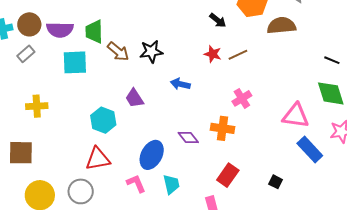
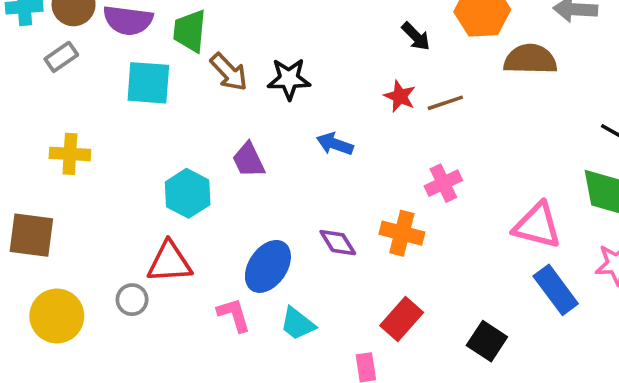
black square: (276, 182) -> (487, 341), size x1.5
cyan trapezoid: (171, 184) -> (298, 324), turned 135
gray circle: (81, 191) -> (132, 300), moved, size x0.7

